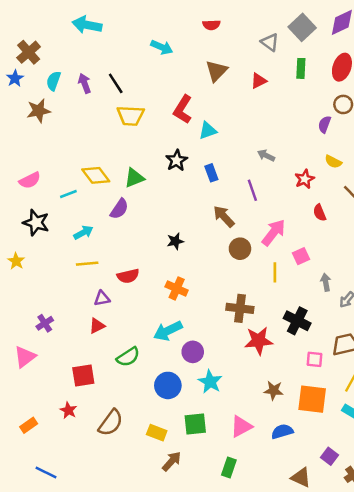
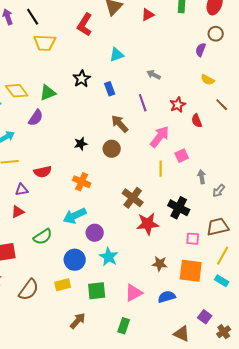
red L-shape: (183, 109) -> (85, 25), moved
cyan triangle: (208, 131) -> (117, 55), moved
red star: (305, 179) -> (178, 105), moved
brown circle: (240, 249) -> (112, 149), moved
brown cross: (240, 308) -> (133, 198), turned 30
yellow rectangle: (157, 433) -> (63, 285), moved, turned -35

